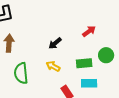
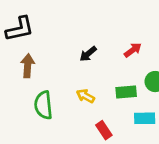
black arrow: (55, 43) -> (88, 54), moved
cyan rectangle: (89, 83) -> (145, 118), moved

